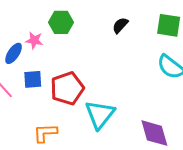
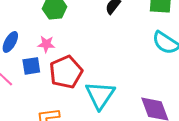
pink star: (34, 40) -> (46, 44), moved

